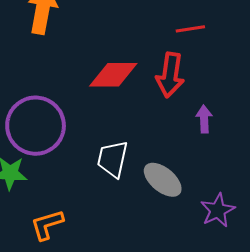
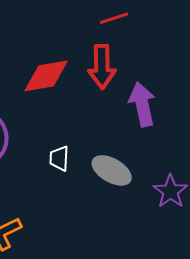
purple arrow: (204, 119) -> (142, 104), size x1.6
white trapezoid: (113, 159) -> (59, 158), size x0.7

